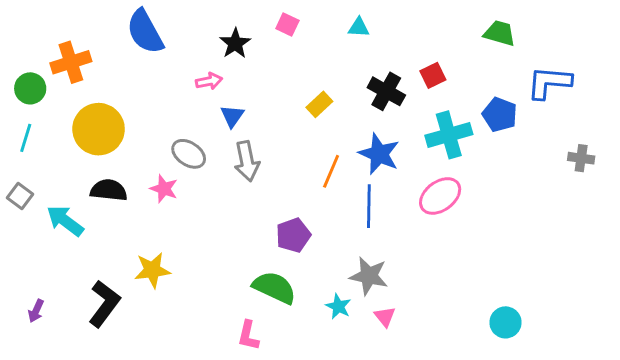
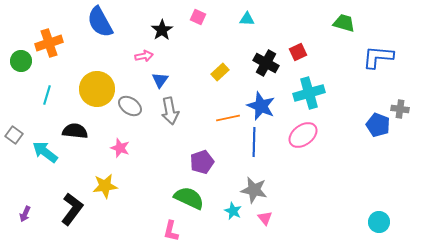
blue pentagon: (500, 115) -> (378, 125), moved
yellow circle: (99, 129) -> (97, 89), moved
cyan line: (26, 138) -> (47, 95), moved
orange line: (331, 171) -> (228, 118), turned 55
pink star: (164, 189) -> (120, 148), moved
cyan circle: (505, 322) -> (379, 222), moved

